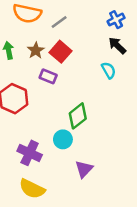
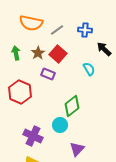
blue cross: (116, 20) -> (85, 30), moved, turned 32
cyan semicircle: (109, 70) -> (89, 69), moved

